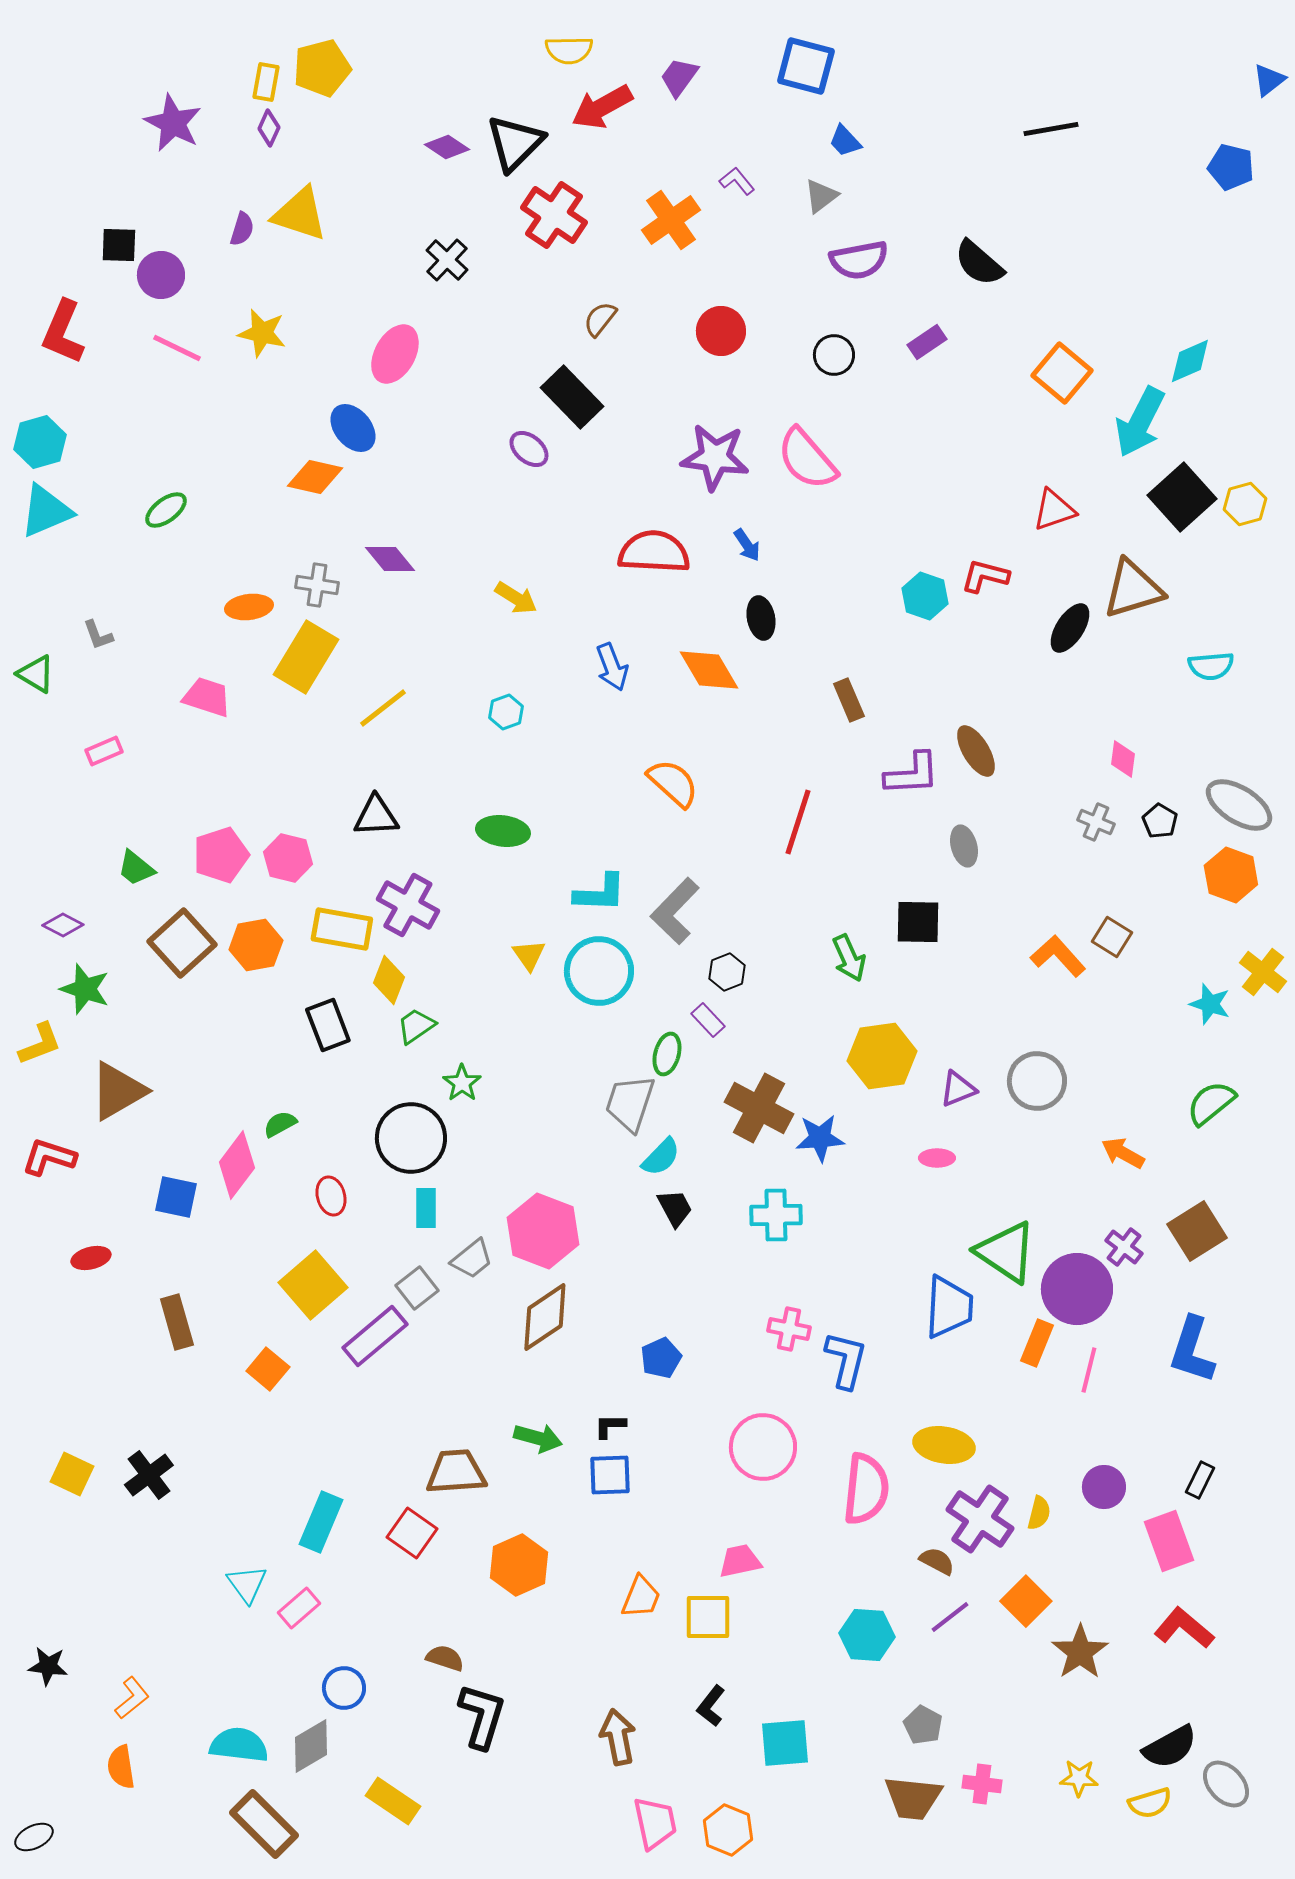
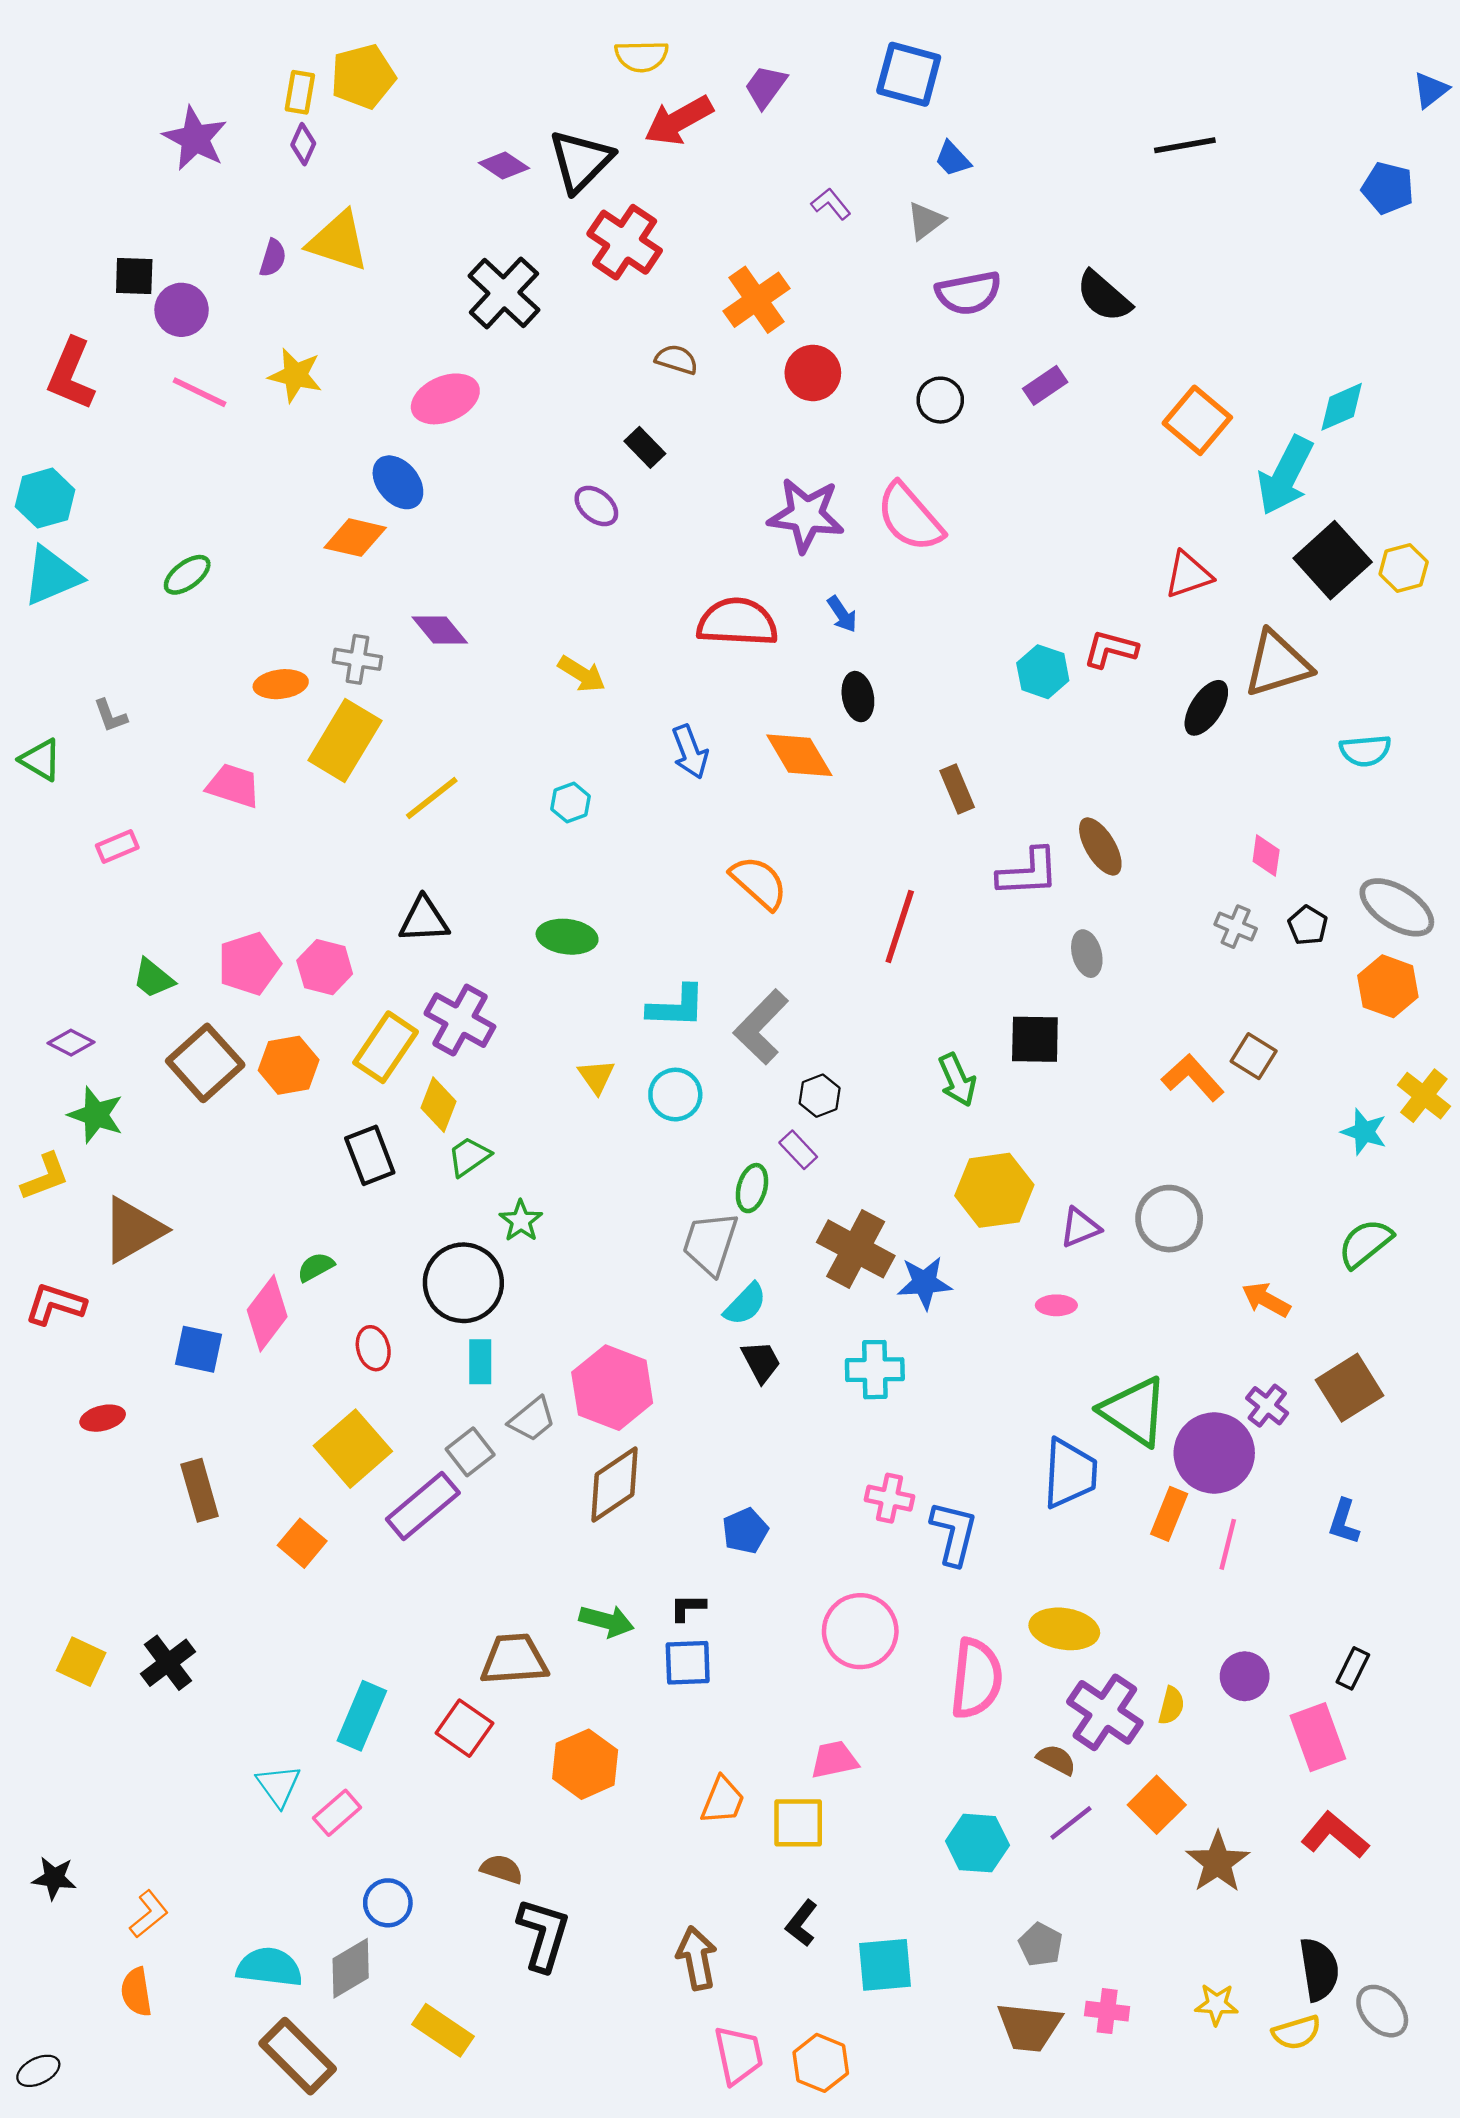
orange cross: (671, 220) -> (756, 300), moved
black cross: (447, 260) -> (504, 293), size x1.5
brown semicircle: (600, 319) -> (676, 359), turned 69
pink ellipse: (395, 354) -> (445, 399), turned 38
black rectangle: (572, 397) -> (645, 447), size x0.6
yellow rectangle: (342, 929) -> (386, 1047), turned -66
cyan circle: (599, 971) -> (675, 1095), size x0.7
blue L-shape: (1192, 1350) -> (1344, 1522), size x0.6
black semicircle: (1170, 1747) -> (1319, 1969), turned -70

